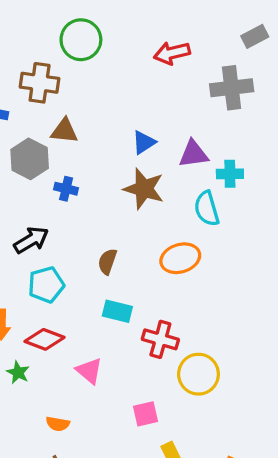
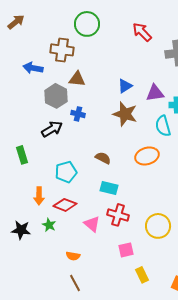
red arrow: (172, 53) -> (142, 32), turned 60
black arrow: (31, 240) -> (52, 129), moved
brown semicircle: (107, 262) -> (103, 158), turned 98
red cross: (160, 339) -> (118, 215), moved

